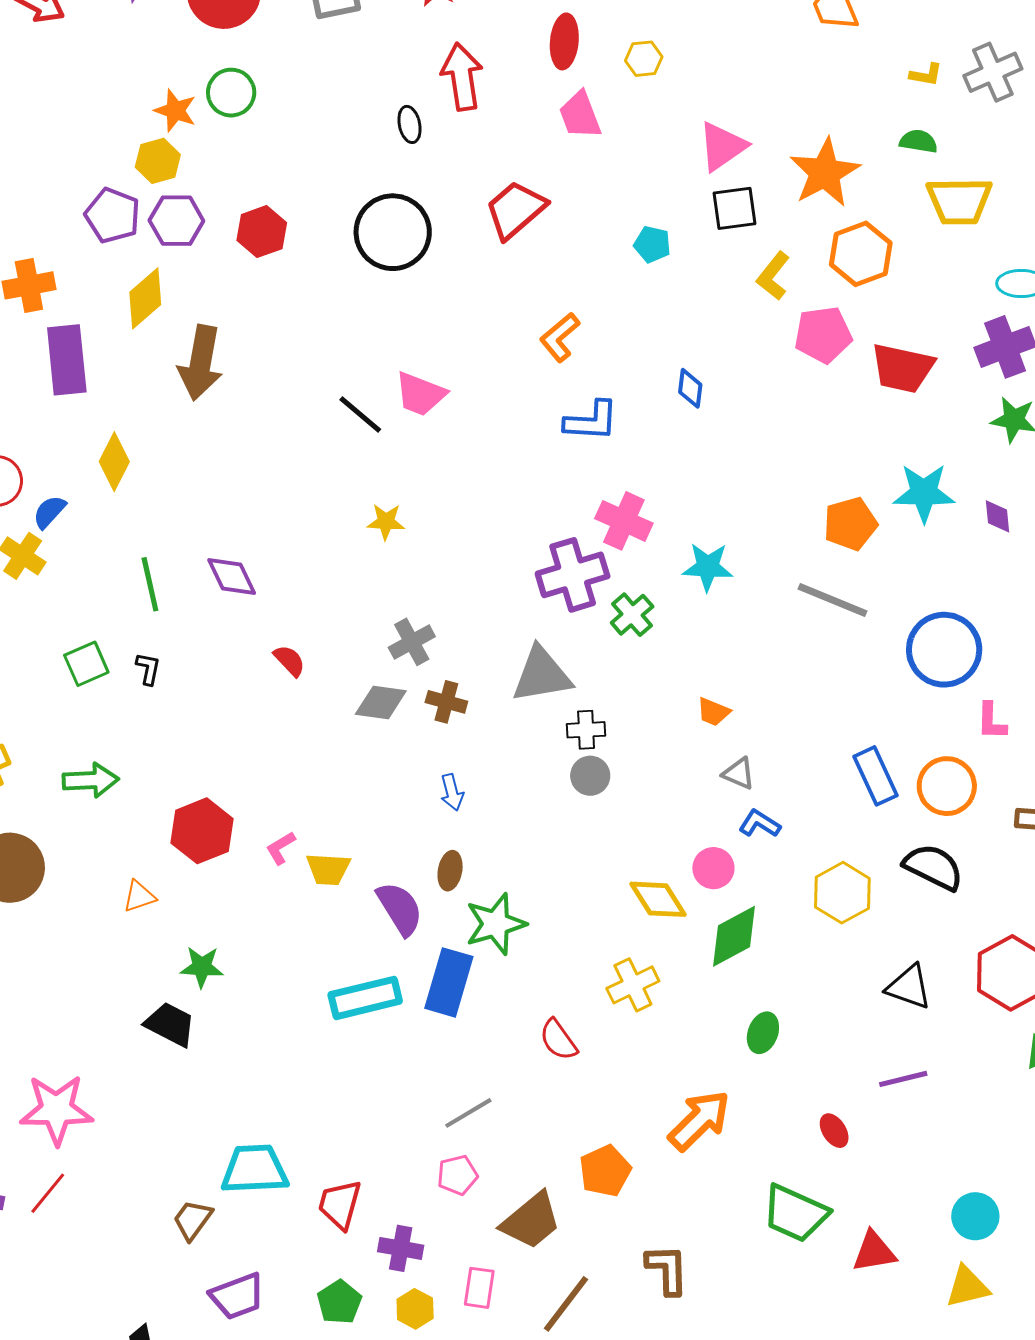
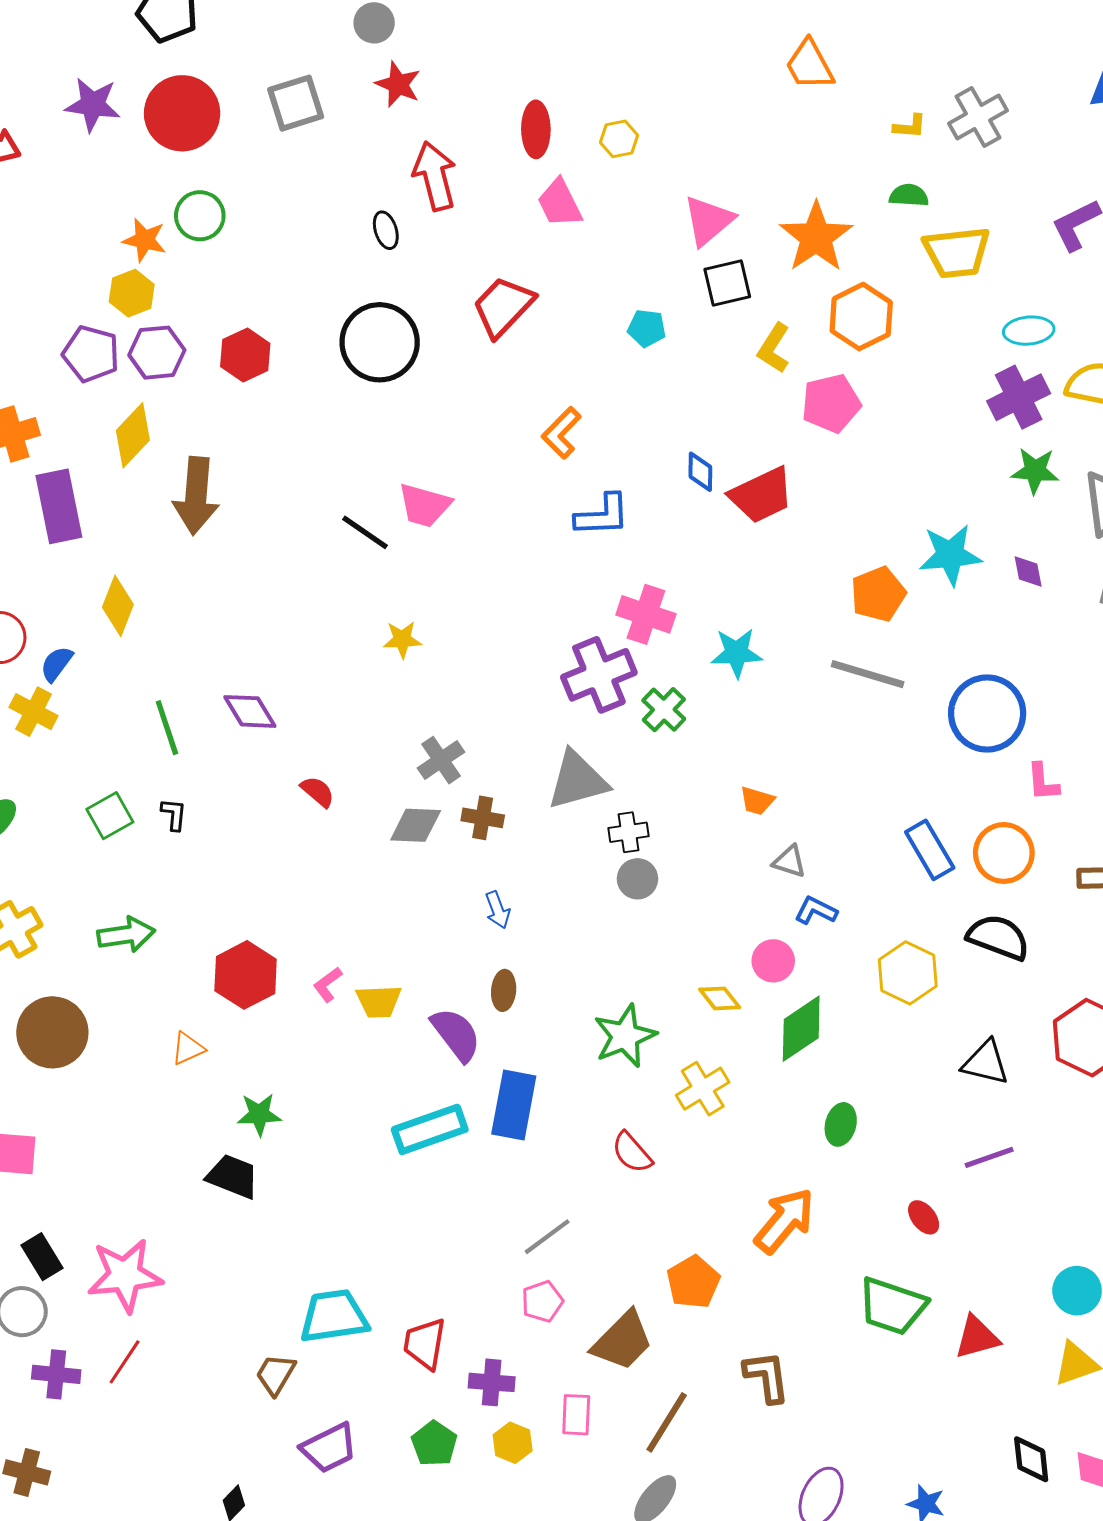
red trapezoid: (903, 368) -> (761, 495), moved, turned -32
yellow diamond: (658, 899) -> (720, 998), size x0.7
green star: (496, 924) -> (625, 1036), moved

